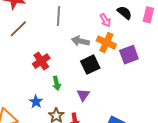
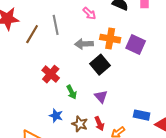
pink arrow: (105, 20) -> (89, 13), moved
brown line: (18, 29) -> (32, 34), moved
purple square: (129, 55) -> (136, 45), turned -30

